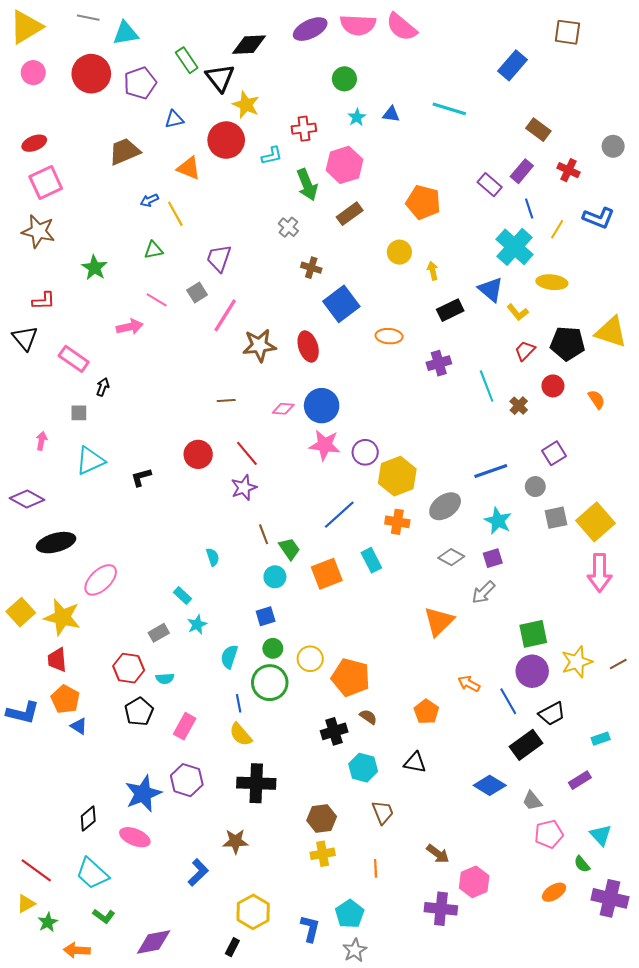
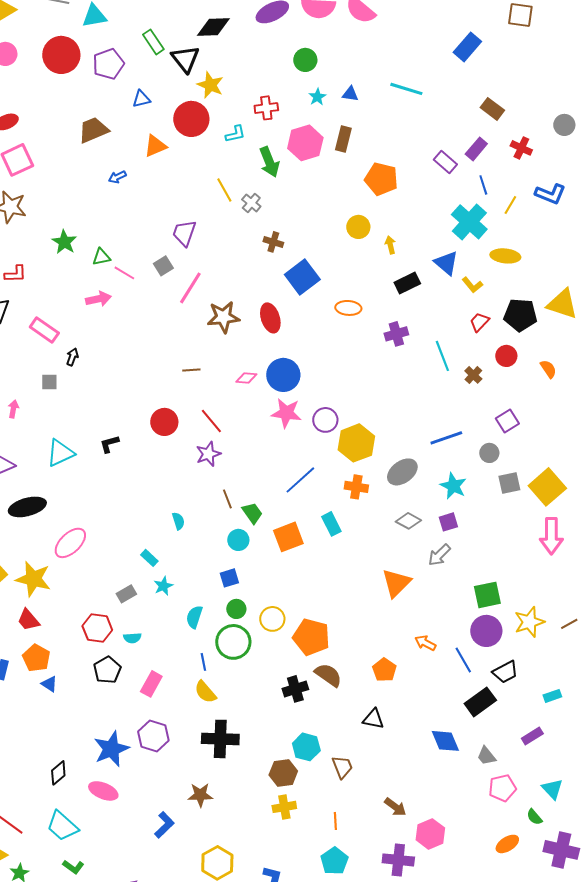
orange triangle: (189, 168) -> (155, 146), turned -45
yellow line: (175, 214) -> (224, 190), moved
brown rectangle: (350, 214) -> (343, 139), moved, turned -40
green triangle: (154, 250) -> (101, 257), moved
cyan triangle: (90, 461) -> (60, 453), moved
red trapezoid: (57, 660) -> (28, 620), turned -35
brown semicircle: (368, 717) -> (328, 675), size x1.6
cyan hexagon: (363, 768) -> (306, 747), moved
blue diamond: (490, 785) -> (445, 741), turned 36
cyan pentagon: (350, 914) -> (334, 861), moved

